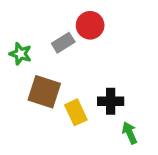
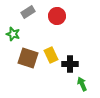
gray rectangle: (63, 43) -> (28, 12), moved
yellow rectangle: (76, 112) -> (51, 55), moved

